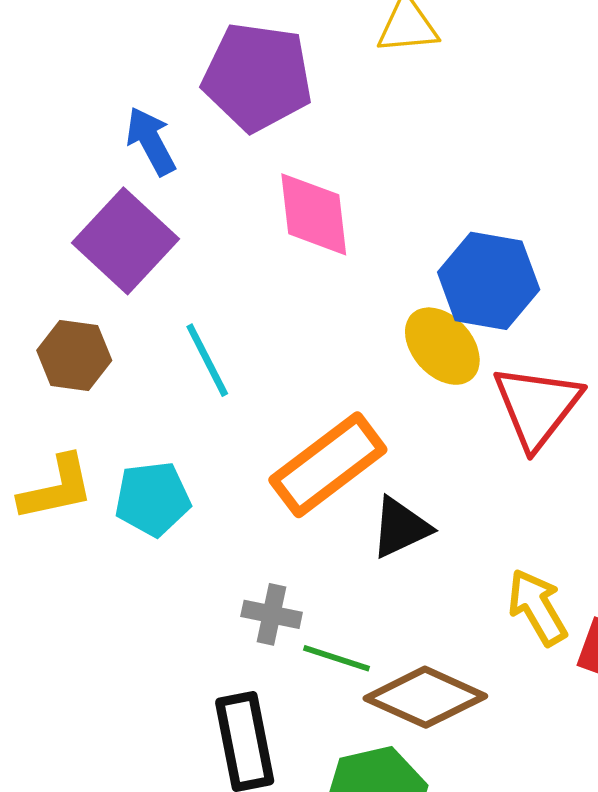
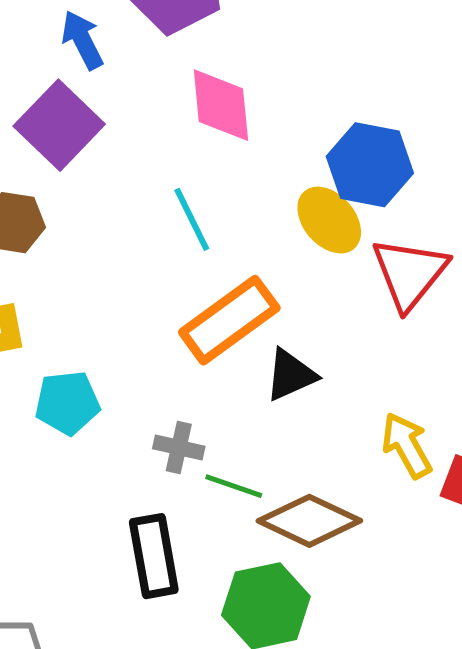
cyan line: (207, 360) -> (192, 219), moved
cyan pentagon: (153, 499) -> (67, 403), moved

